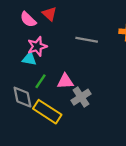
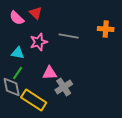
pink star: (37, 46) -> (39, 42), moved
green line: (41, 81) -> (18, 73), moved

